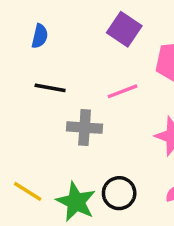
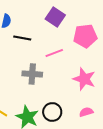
black line: (50, 88) -> (22, 38), moved

